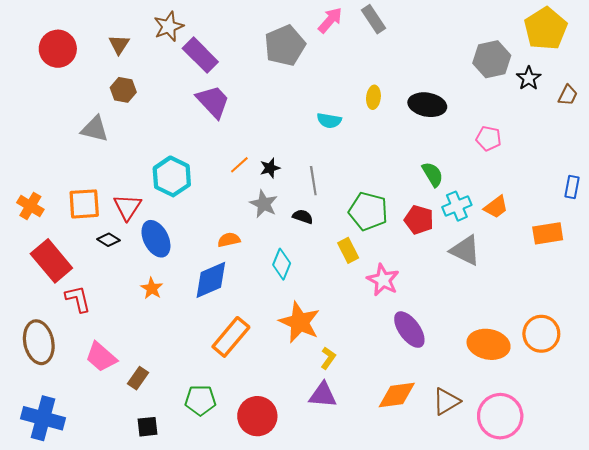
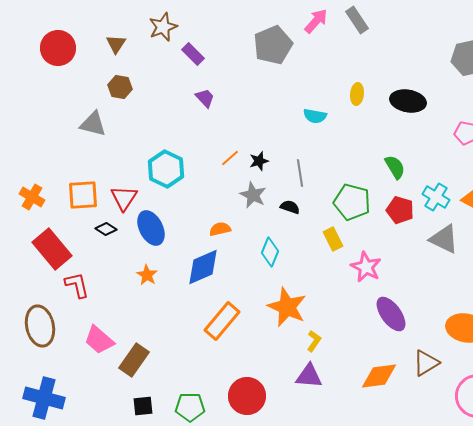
purple rectangle: (200, 55) -> (193, 54), size x0.7
purple trapezoid: (213, 101) -> (205, 98), size x0.6
green semicircle: (433, 174) -> (395, 167), moved
cyan cross: (457, 206) -> (436, 197), turned -36
brown rectangle: (138, 378) -> (134, 360), size x1.5
green pentagon: (200, 400) -> (190, 407), moved
brown triangle: (446, 401) -> (426, 363), moved

